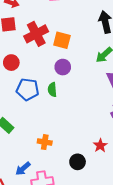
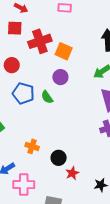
green semicircle: (52, 90) -> (47, 97), turned -40
red star: (100, 146) -> (72, 173), moved
black circle: (78, 162) -> (59, 158), moved

